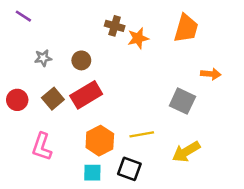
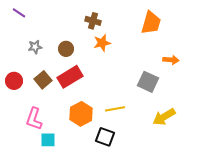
orange star: (138, 38) -> (102, 43), moved
yellow arrow: (186, 152) -> (164, 117), moved
cyan square: (92, 173) -> (48, 140), moved

